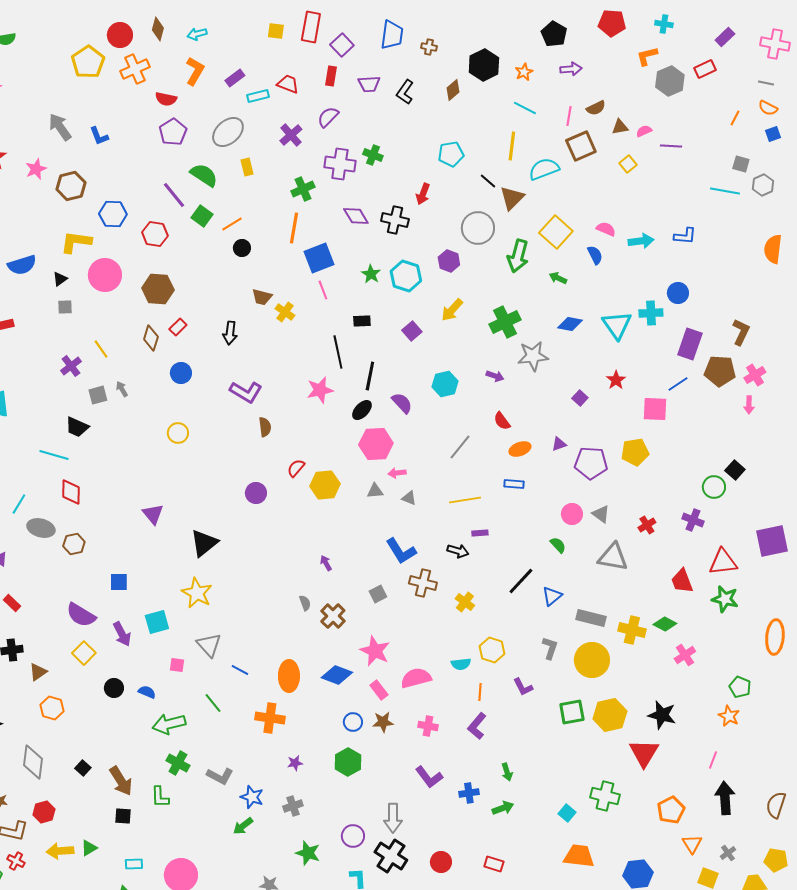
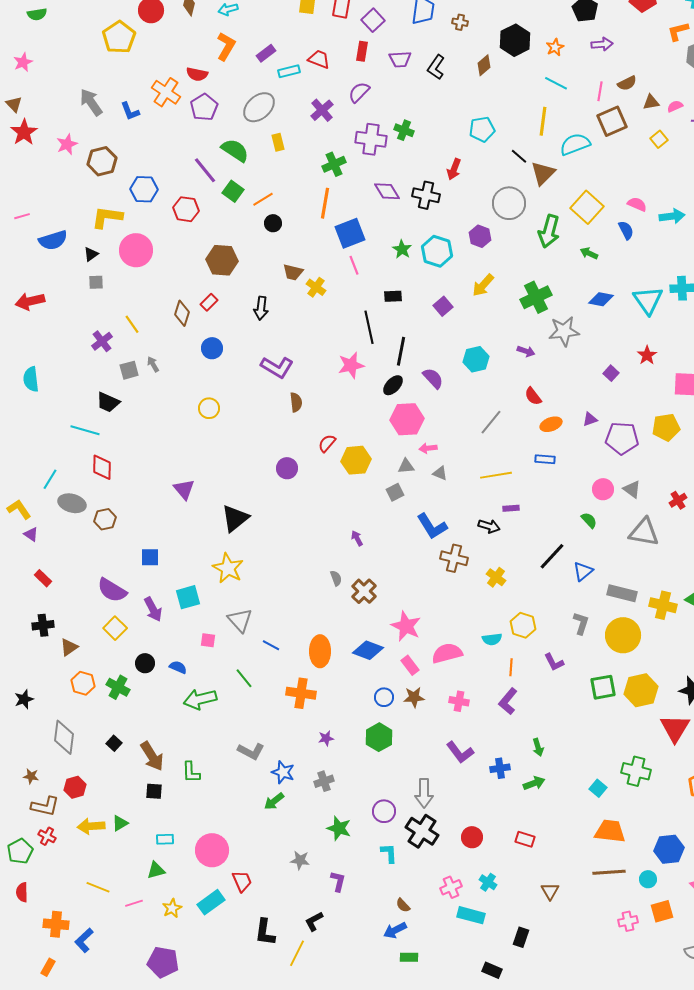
orange cross: (135, 69) -> (166, 92), moved, turned -32
brown hexagon: (158, 289) -> (222, 260), moved
gray square: (378, 594) -> (395, 492), moved
green cross: (178, 763) -> (118, 687), moved

